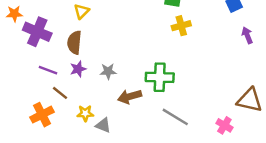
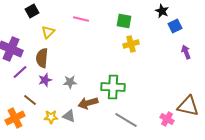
purple line: (48, 70) -> (20, 72), moved, turned -63
gray triangle: (103, 125) -> (69, 116), moved
pink cross: (224, 125) -> (167, 119), moved

